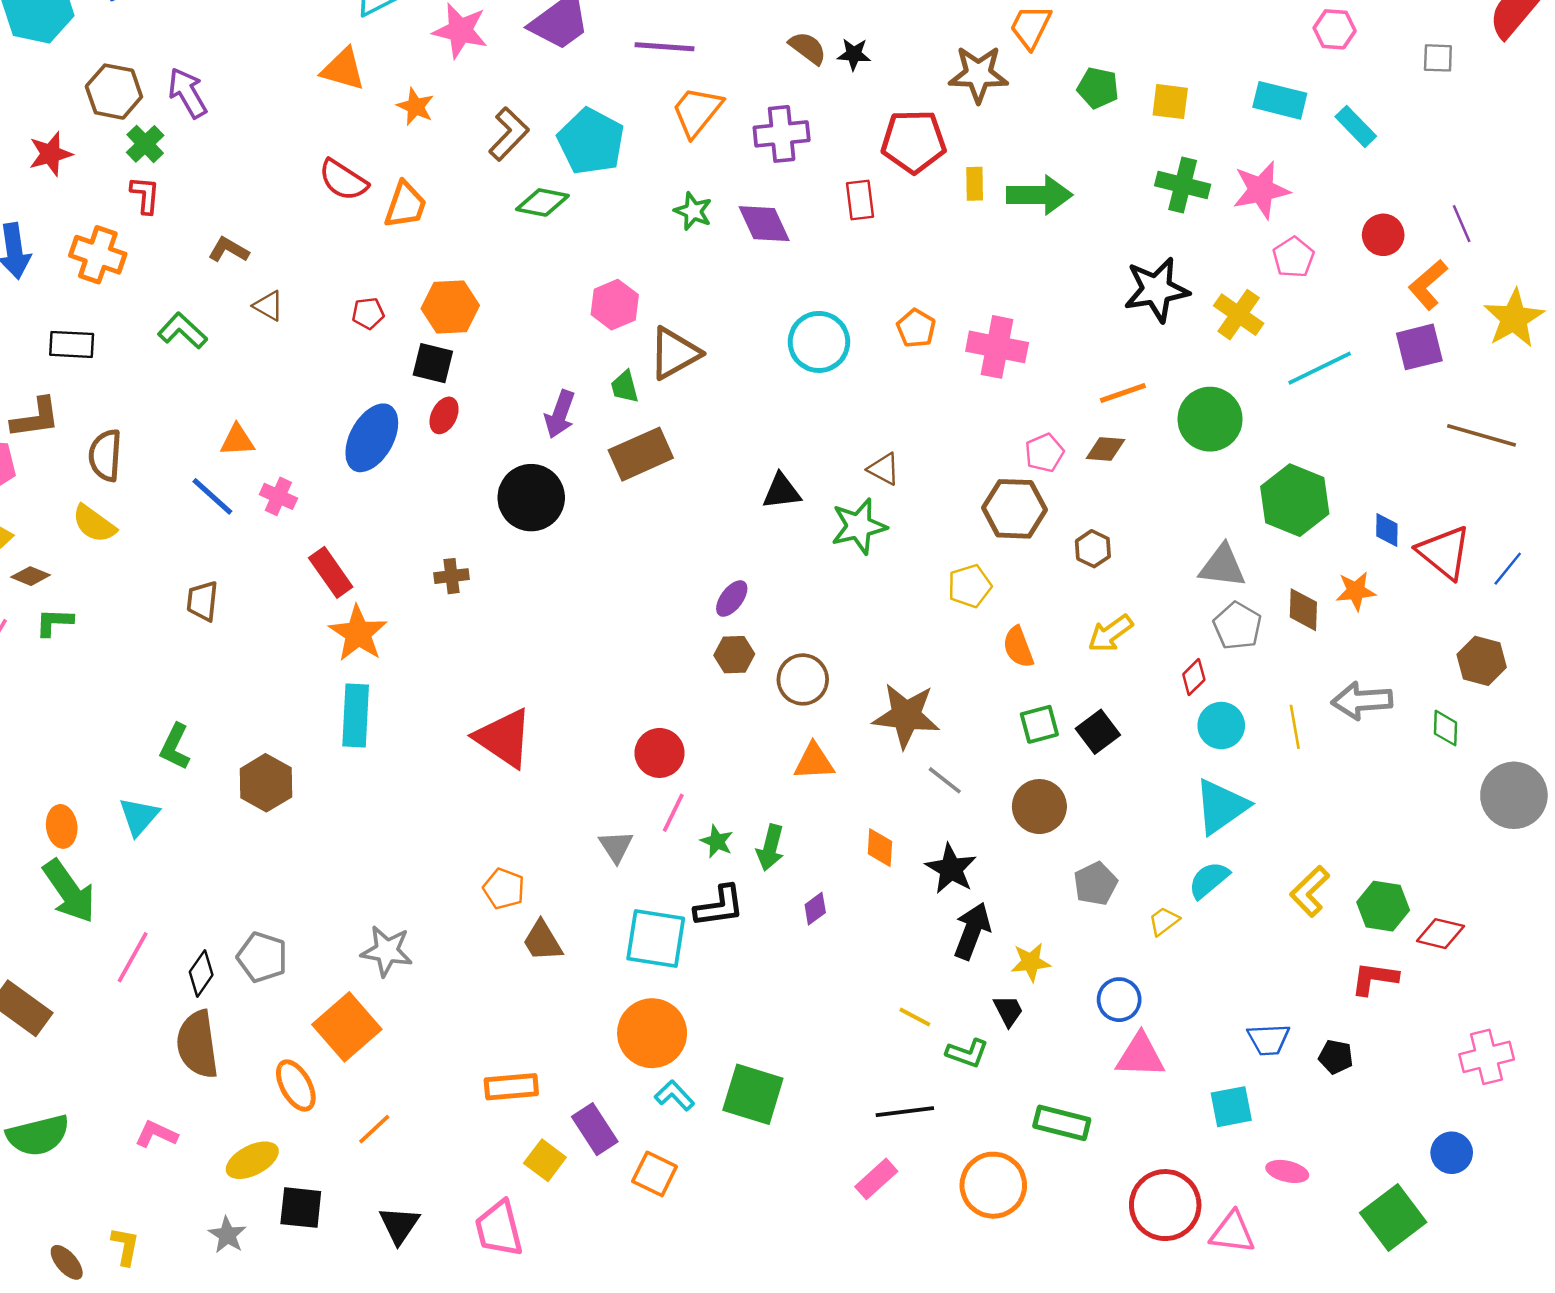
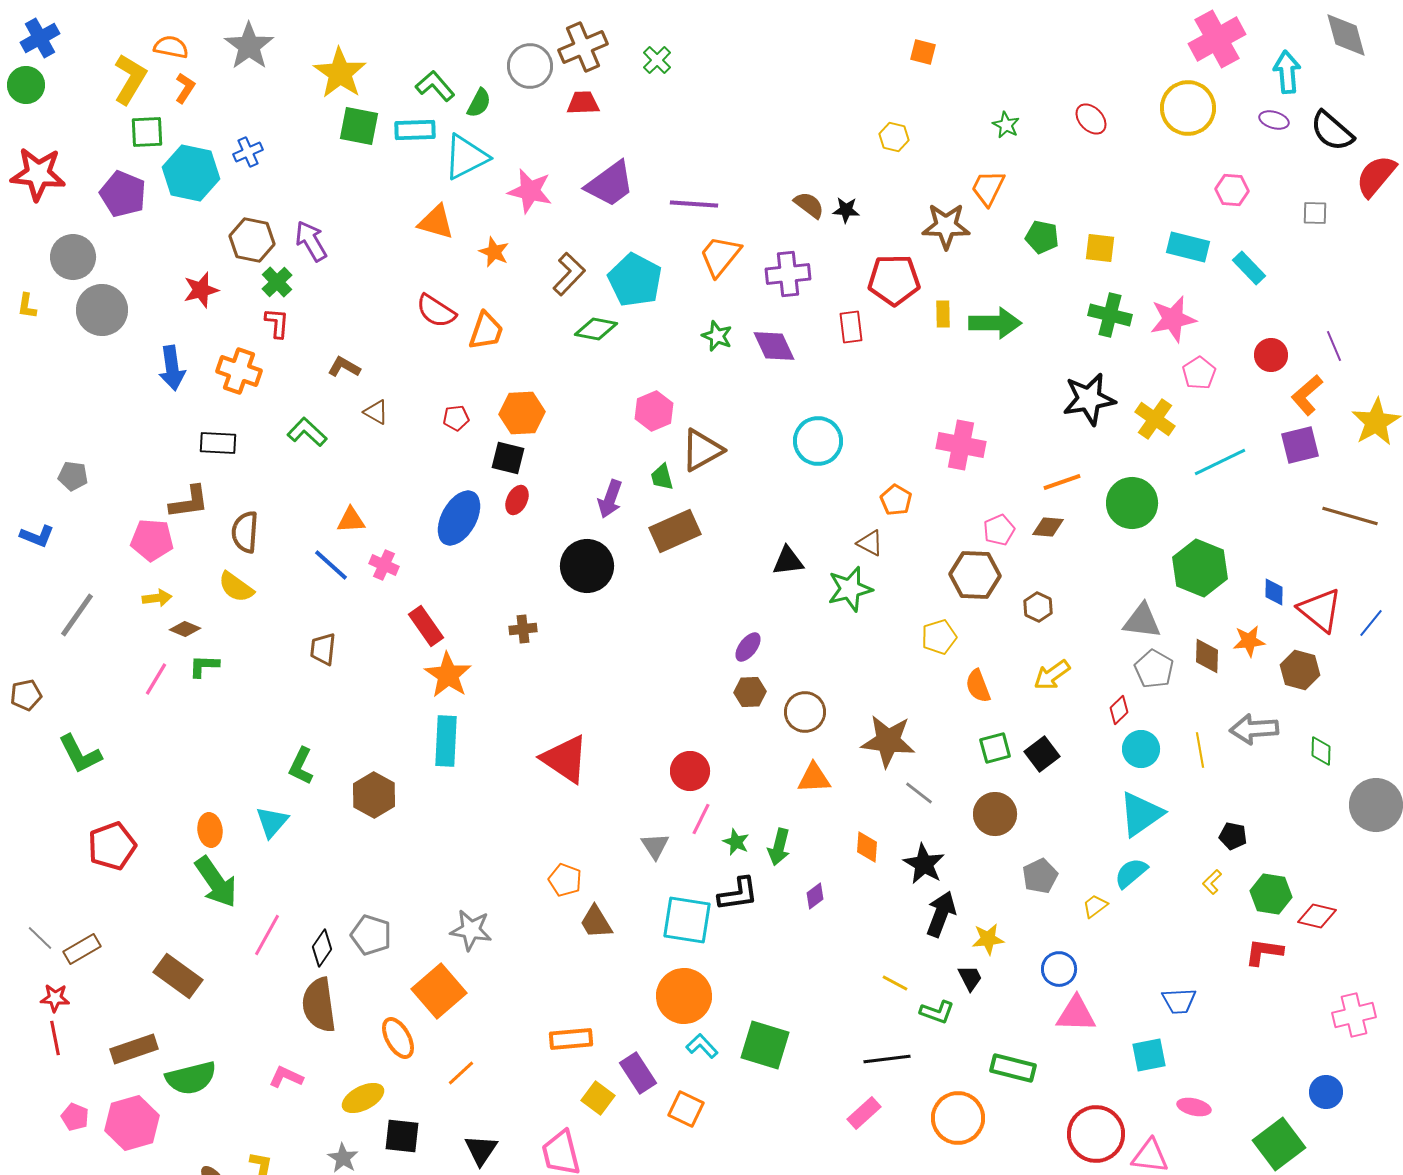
orange pentagon: (916, 328) -> (896, 500), moved
brown hexagon: (1482, 661) -> (1300, 670), moved
yellow L-shape: (1310, 891) -> (1212, 882), size x0.6
black pentagon: (1336, 1057) -> (1233, 836), moved

